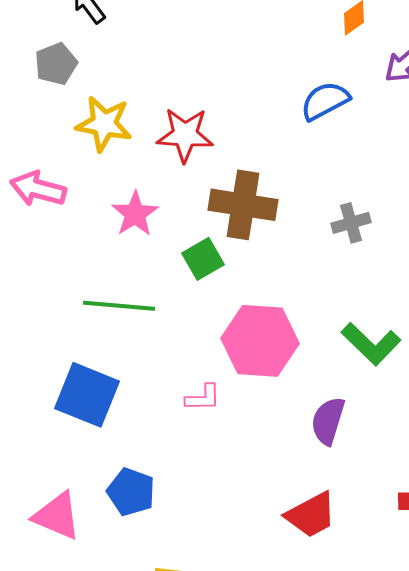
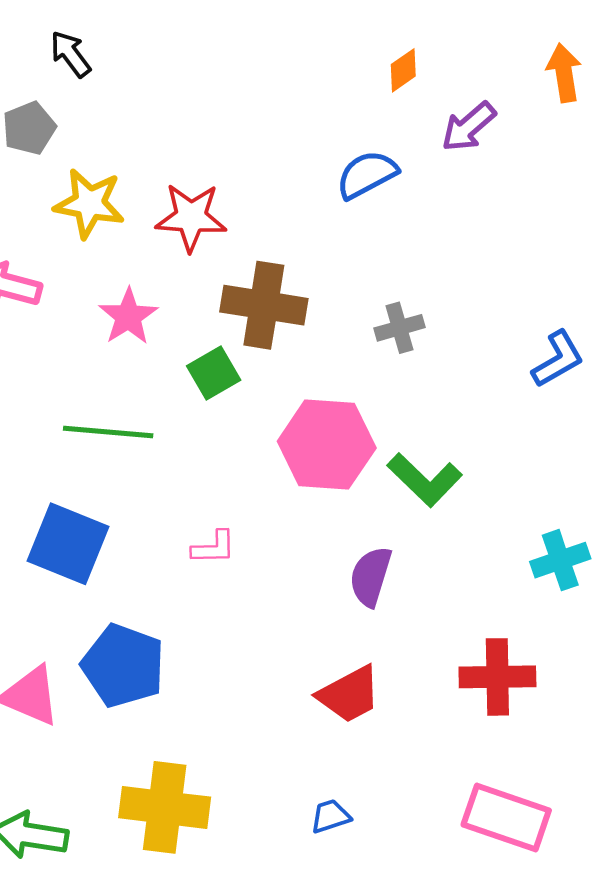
pink hexagon: (260, 341) -> (327, 445), moved
blue pentagon: (131, 492) -> (123, 666), size x1.4

